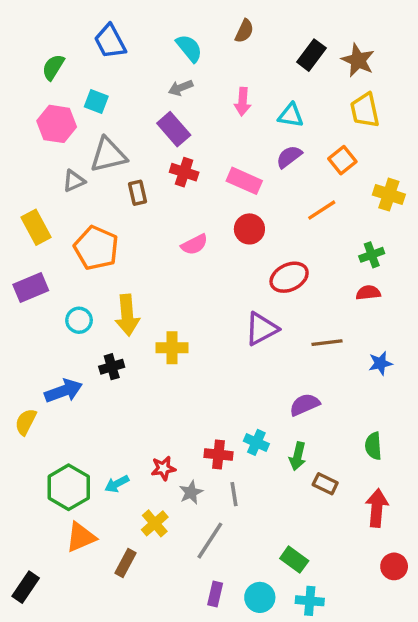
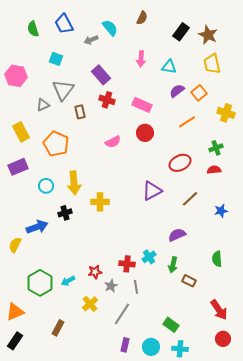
green semicircle: (53, 67) -> (33, 29), moved, turned -49
gray arrow: (181, 88) -> (91, 40), moved
pink hexagon: (57, 124) -> (16, 76), moved
gray triangle: (108, 155) -> (63, 90), turned -40
purple semicircle: (289, 157) -> (177, 91), moved
red ellipse: (289, 277) -> (180, 163), moved
brown line: (327, 343) -> (190, 199), turned -36
cyan cross: (256, 442) -> (149, 257), turned 32
red arrow: (377, 508) -> (219, 310), moved, turned 140
orange triangle: (81, 537) -> (15, 312), moved
brown rectangle: (125, 563) -> (58, 328), moved
red circle: (394, 566) -> (223, 339), moved

